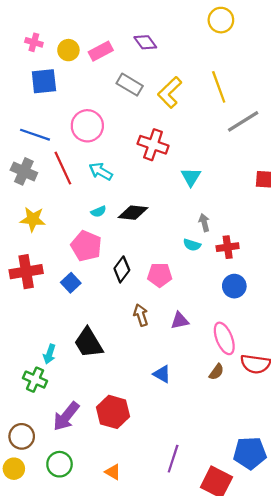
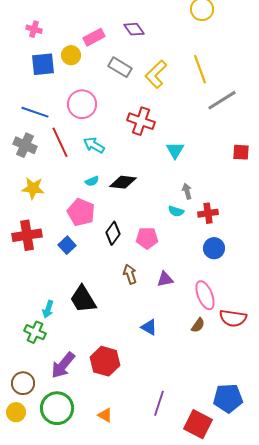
yellow circle: (68, 50) -> (71, 55), moved
green circle: (60, 464) -> (57, 408), size x1.4

